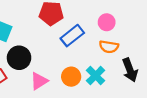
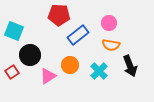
orange circle: (71, 77) -> (70, 65), moved

